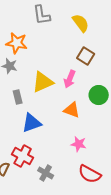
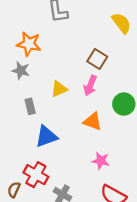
yellow semicircle: (81, 23) -> (121, 23), moved
brown square: (86, 56) -> (97, 59), moved
yellow triangle: (43, 82) -> (59, 89), size x0.7

